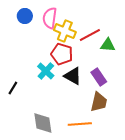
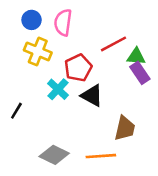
yellow cross: (65, 31) -> (38, 51), moved
red pentagon: (62, 54) -> (78, 68), turned 30
purple rectangle: (99, 77) -> (140, 73), moved
gray diamond: (43, 123) -> (54, 155), turned -55

